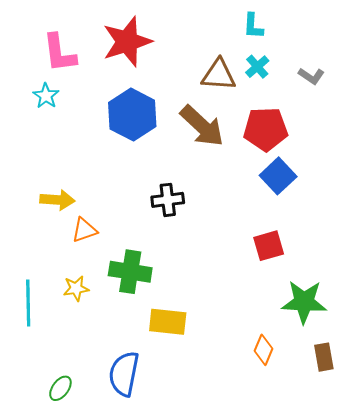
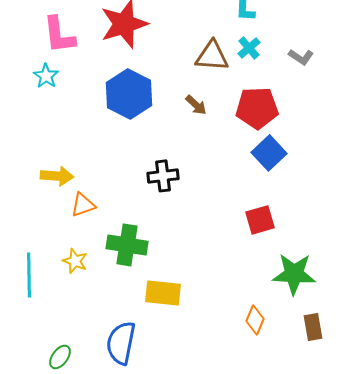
brown arrow: (202, 126) -> (196, 105), size x0.5
yellow star: (76, 288) -> (75, 261), turned 30

